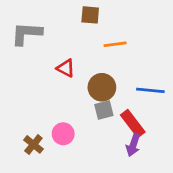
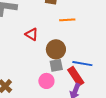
blue line: (150, 90) -> (82, 64), moved
pink circle: (63, 134) -> (46, 81), moved

